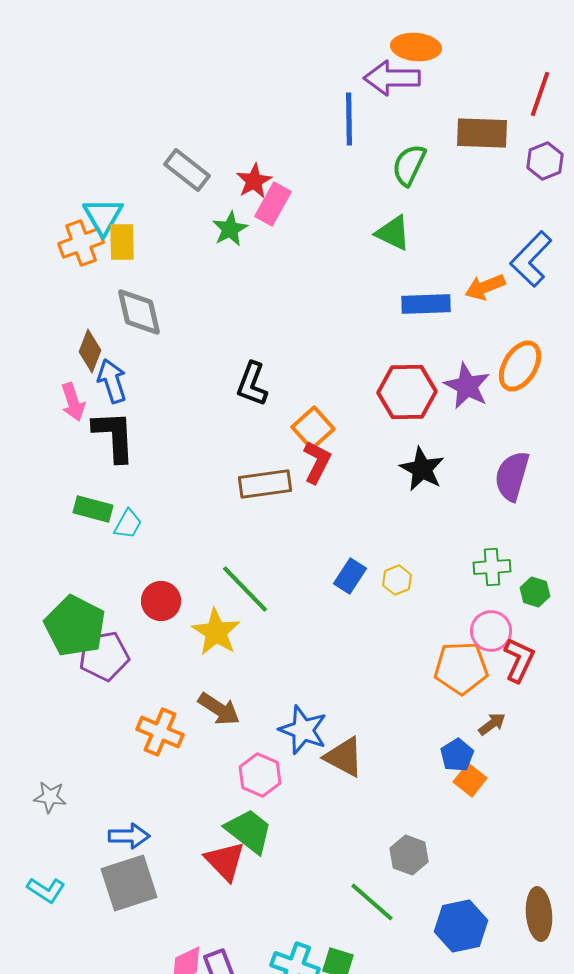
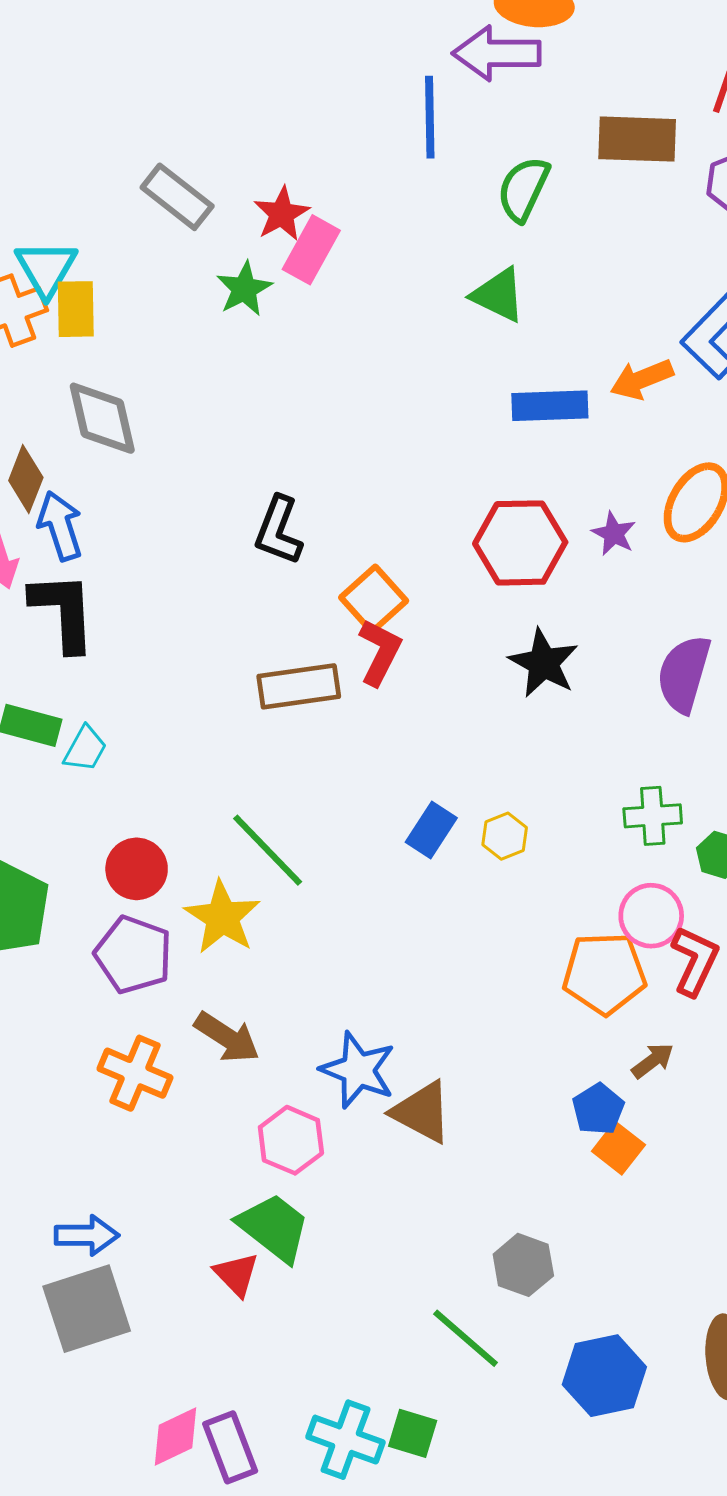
purple star: (467, 386) -> (614, 534), size x0.6
purple pentagon: (104, 656) -> (133, 955), moved, turned 30
red triangle: (225, 861) -> (236, 1274), size x0.7

